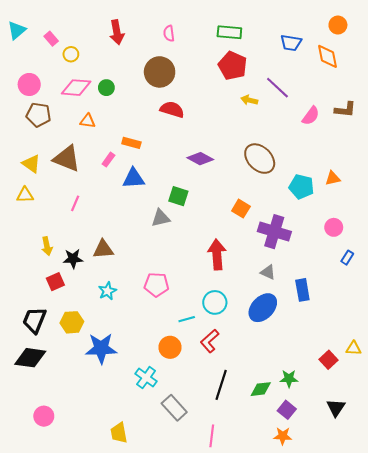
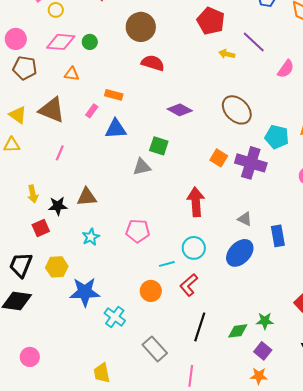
purple cross: (274, 232) -> (251, 163), moved
cyan cross: (146, 378) -> (115, 317), moved

